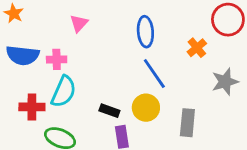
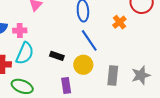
gray star: (225, 82) -> (141, 75), moved
black rectangle: (109, 111) -> (57, 56), moved

